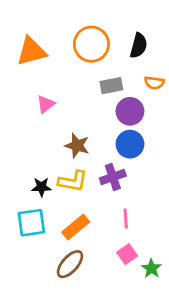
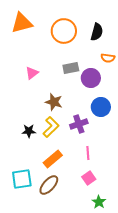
orange triangle: (31, 51) -> (22, 23), moved
gray rectangle: (111, 86) -> (71, 68), moved
blue circle: (130, 144) -> (101, 107), moved
yellow L-shape: (73, 181) -> (51, 127), turned -55
cyan square: (31, 223) -> (22, 179), moved
green star: (151, 268) -> (99, 202), moved

